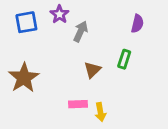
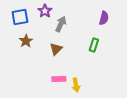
brown triangle: (92, 70) -> (56, 49), moved
brown star: (24, 78) -> (26, 41), moved, size x0.6

